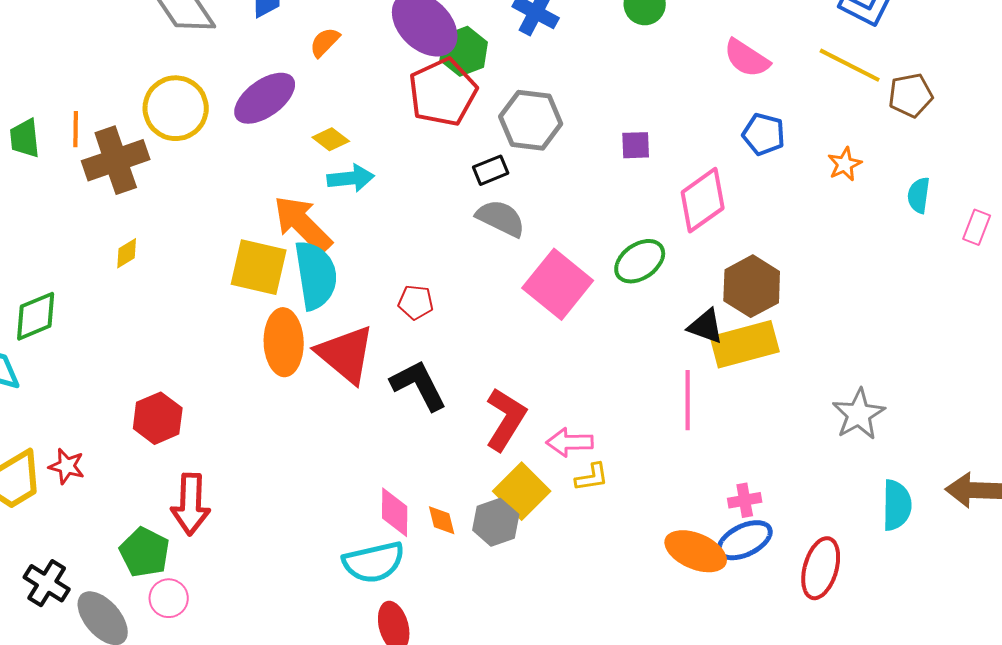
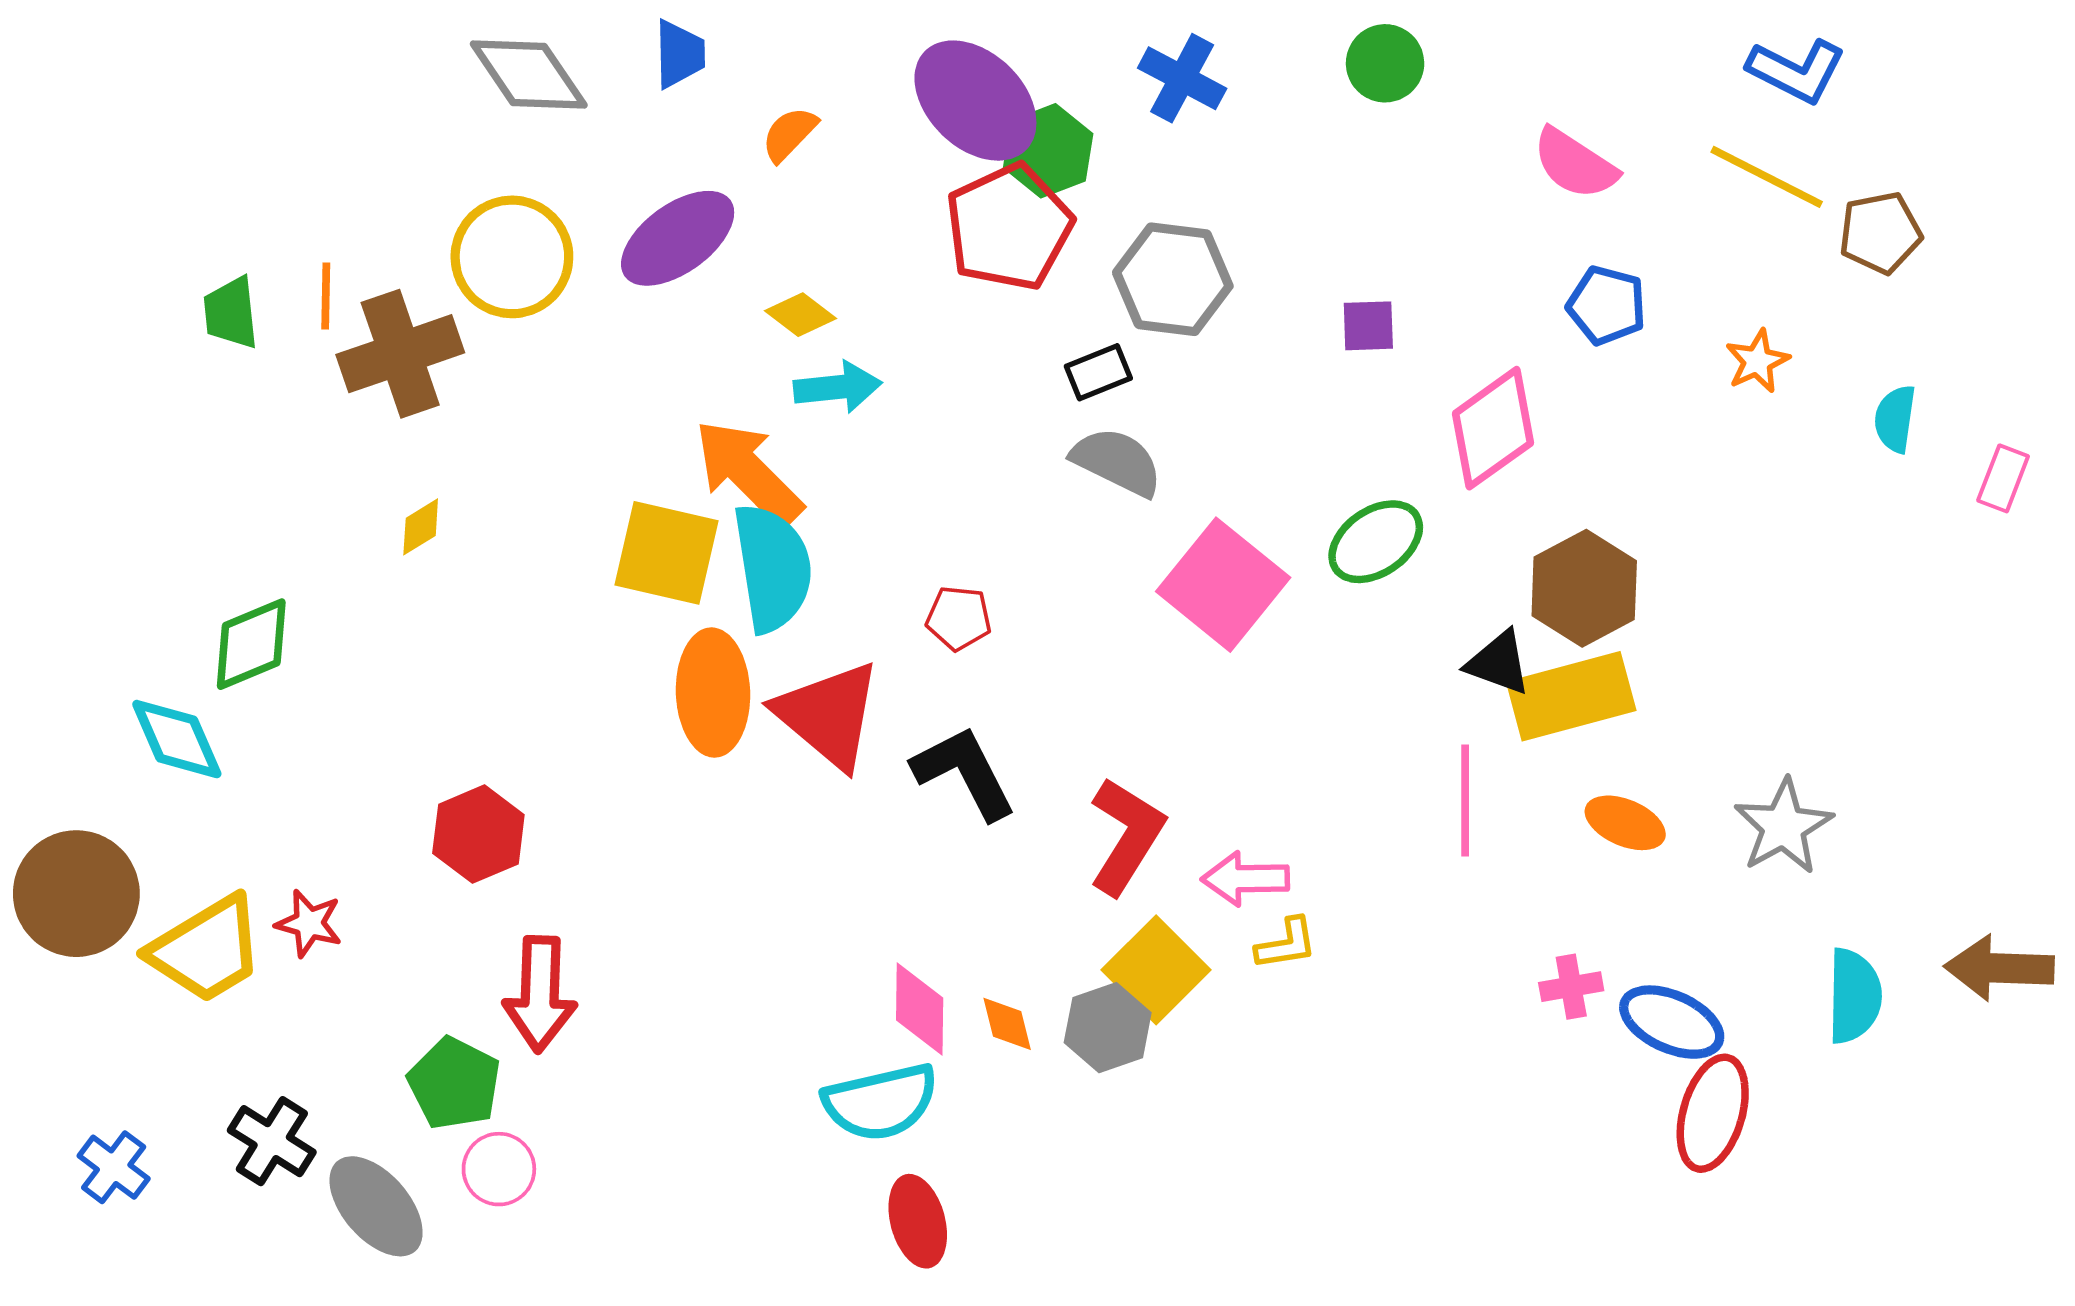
blue ellipse: (745, 540) -> (1672, 1022), moved, turned 50
orange ellipse: (696, 551) -> (1625, 823), moved, size x0.7

